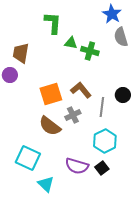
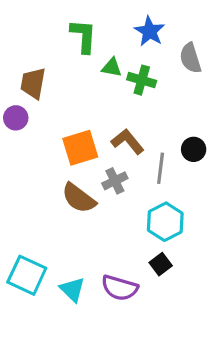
blue star: (112, 14) -> (150, 31), moved
cyan square: (28, 158) -> (27, 275), moved
purple semicircle: (77, 166) -> (120, 288), moved

